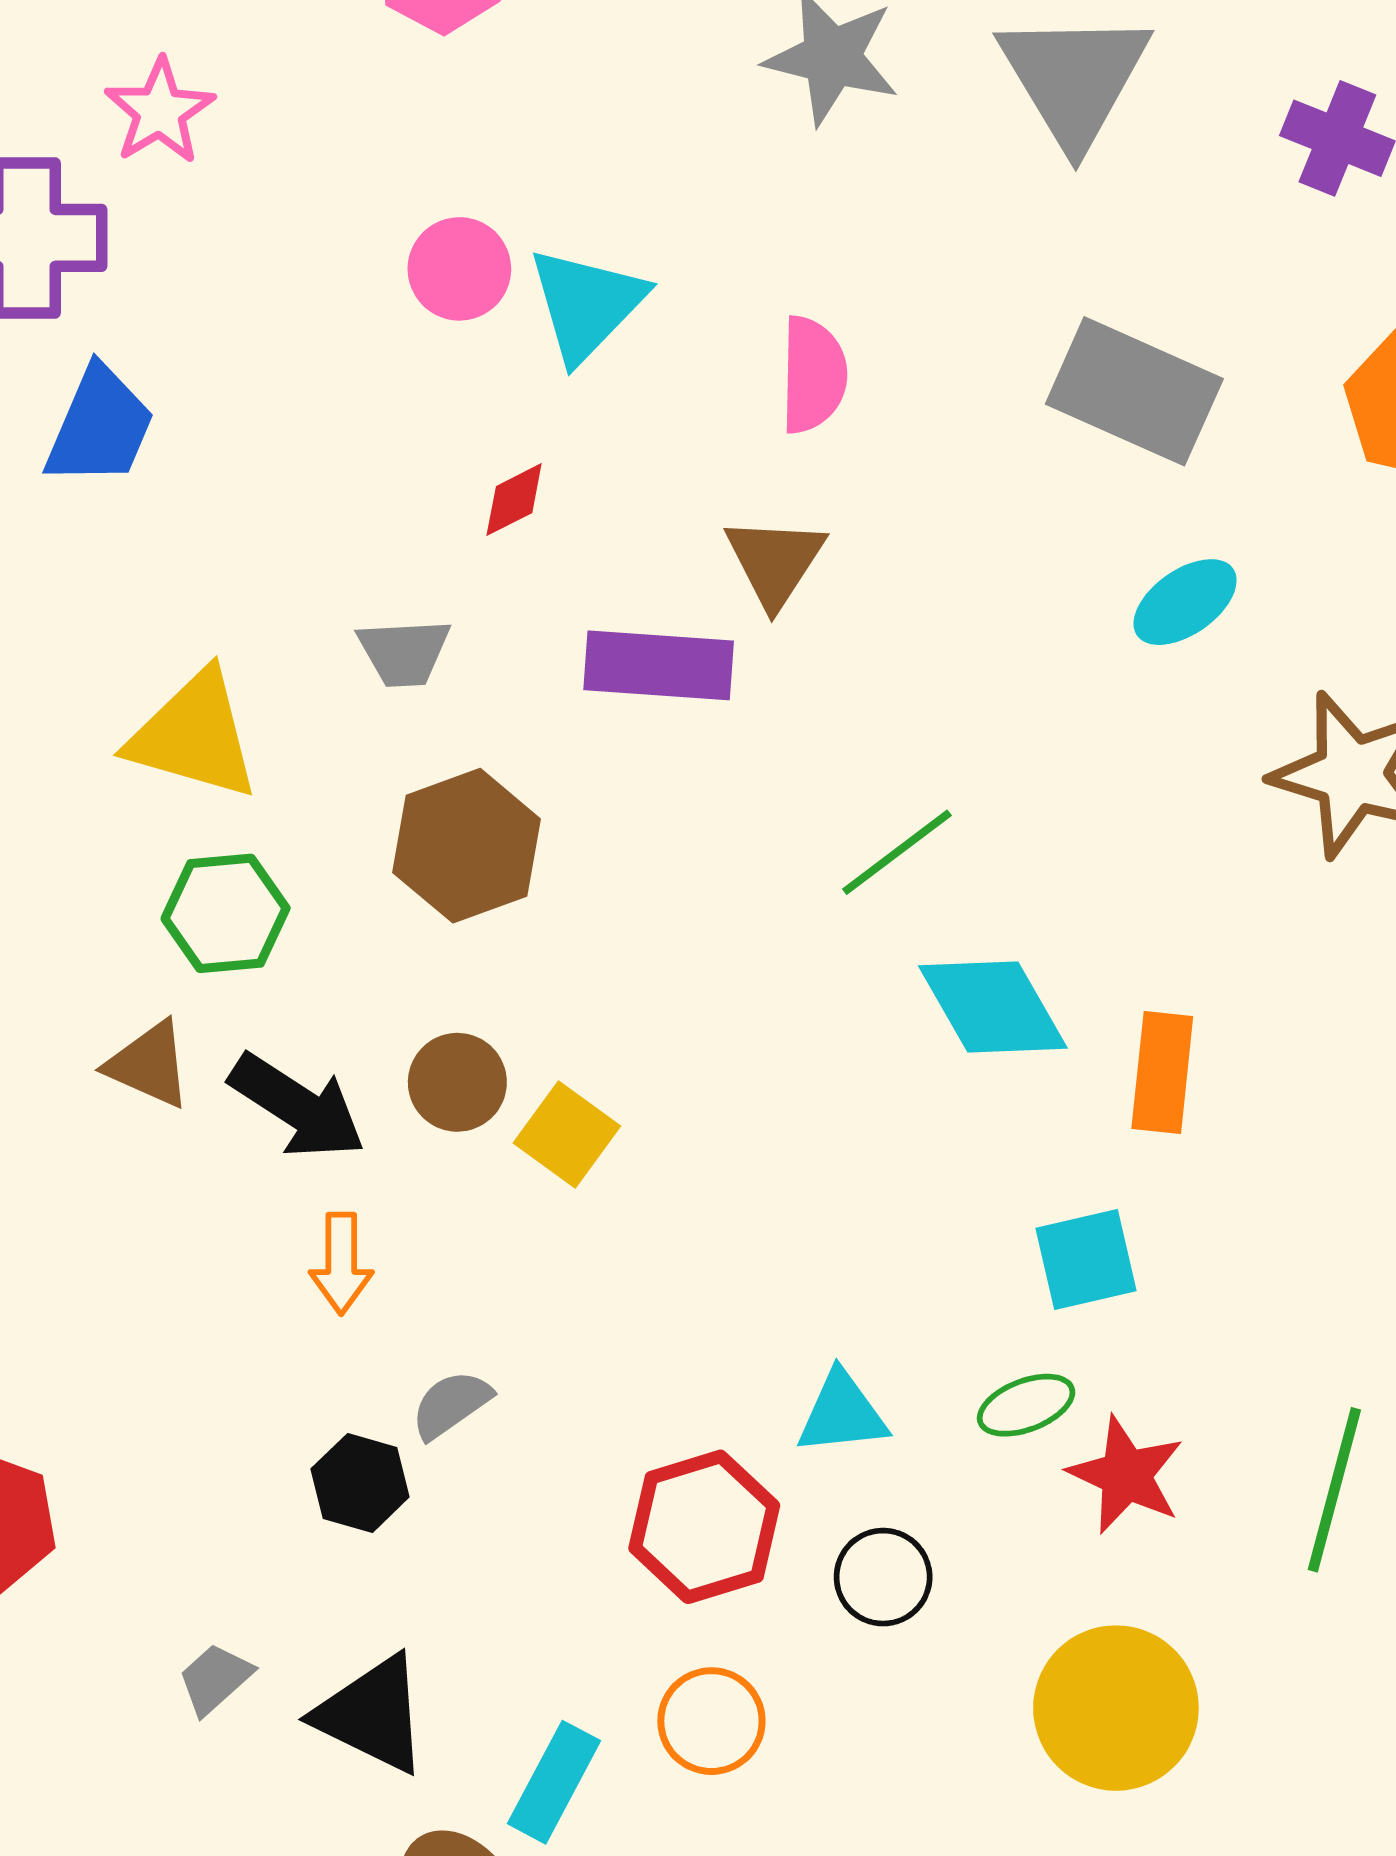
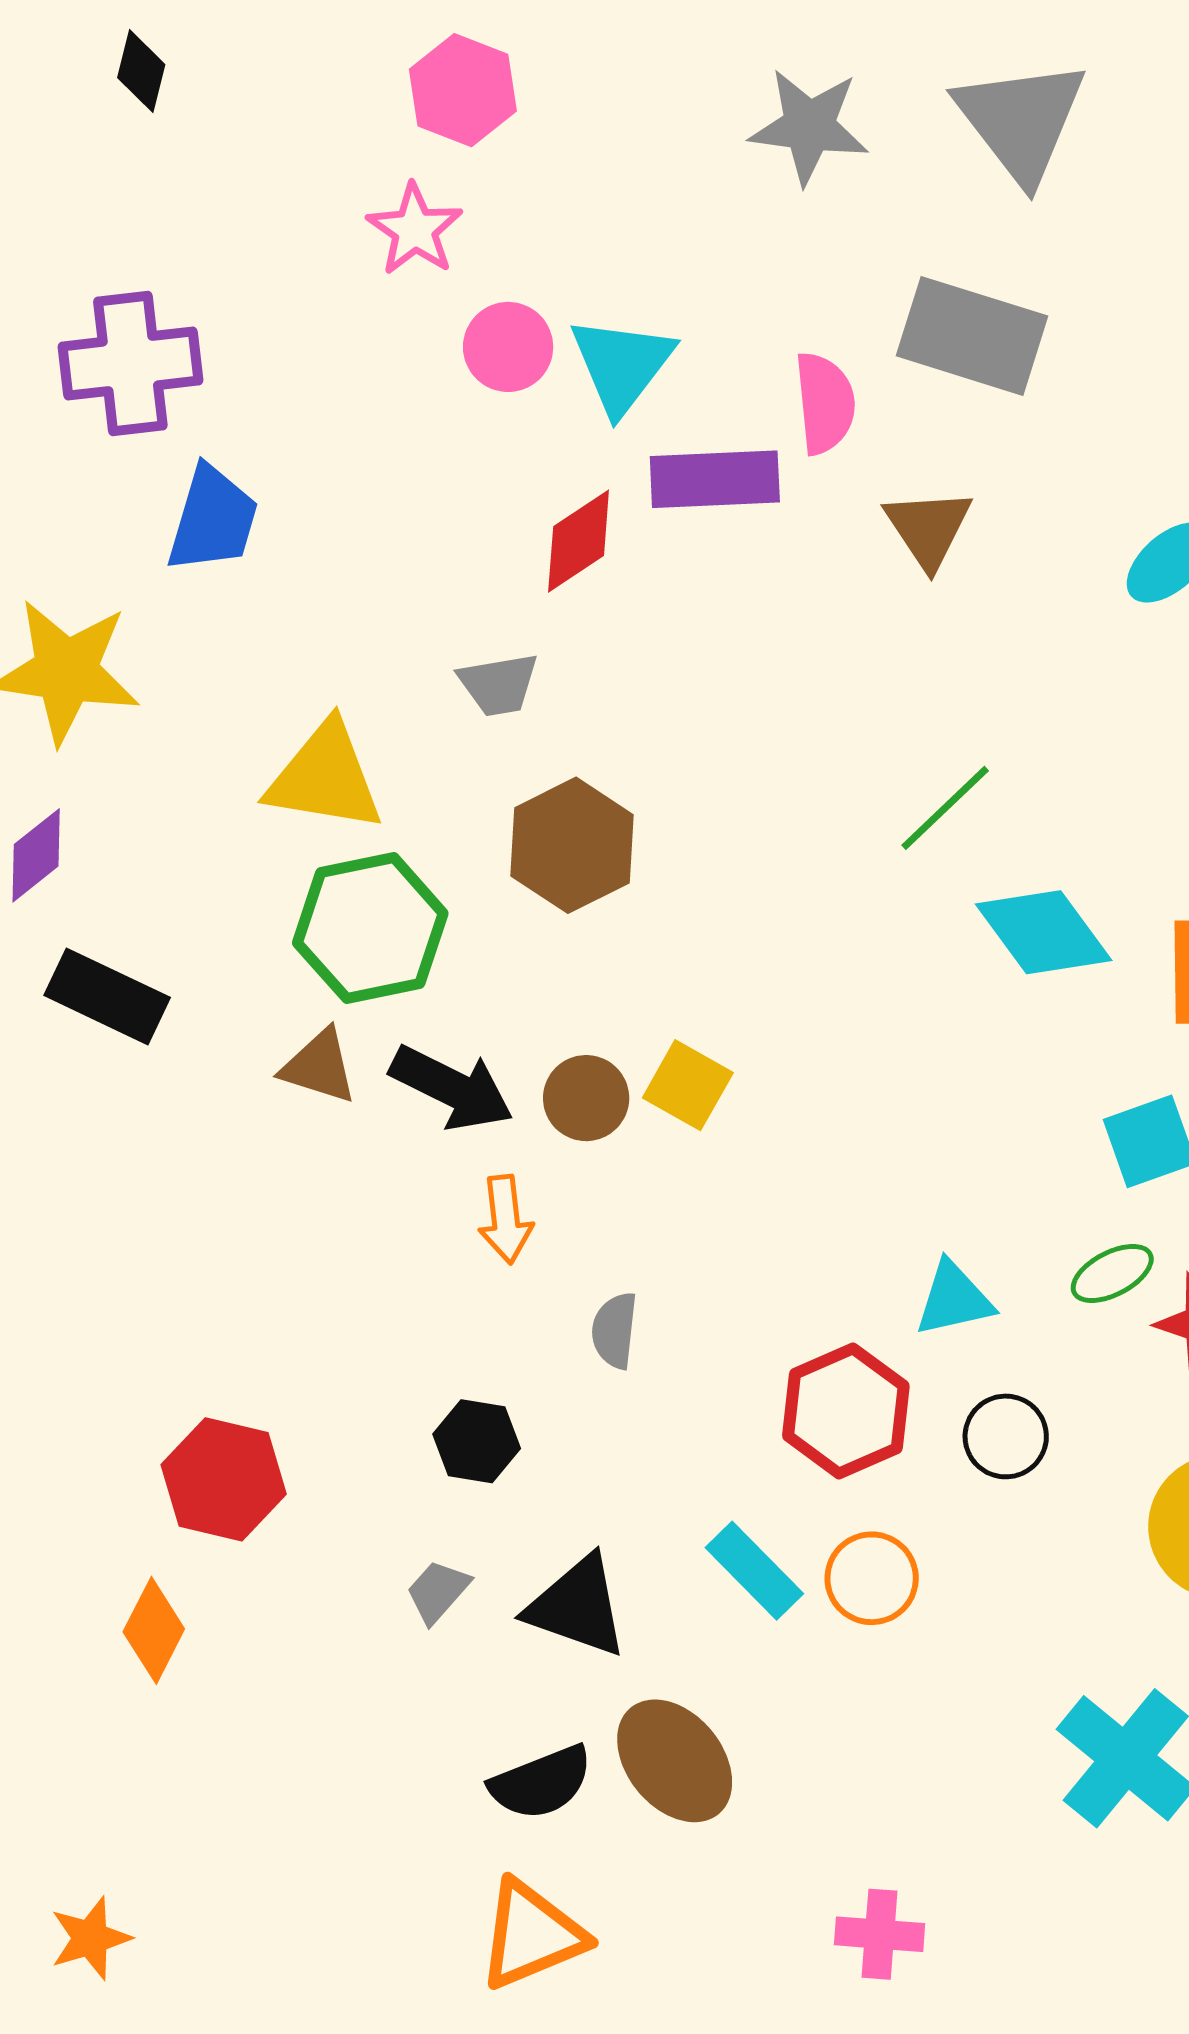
pink star: (160, 111) -> (415, 230), moved
gray rectangle: (1134, 391) -> (972, 336), moved
red diamond: (514, 500) -> (579, 541), size x1.5
brown triangle: (775, 562) -> (928, 528), moved
purple rectangle: (659, 665) -> (715, 479), moved
green hexagon: (226, 913) -> (370, 928), size x1.4
brown circle: (457, 1082) -> (586, 1098), moved
gray semicircle: (451, 1404) -> (615, 1330), turned -42
black hexagon: (360, 1483) -> (477, 1441), moved
cyan rectangle: (554, 1782) -> (754, 1571), moved, turned -66

